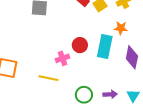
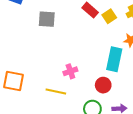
red circle: (80, 45) -> (103, 85), moved

